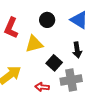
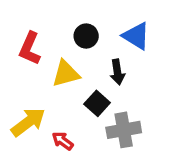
black arrow: (77, 50) -> (117, 72), moved
red arrow: (42, 87) -> (63, 141), moved, turned 32

